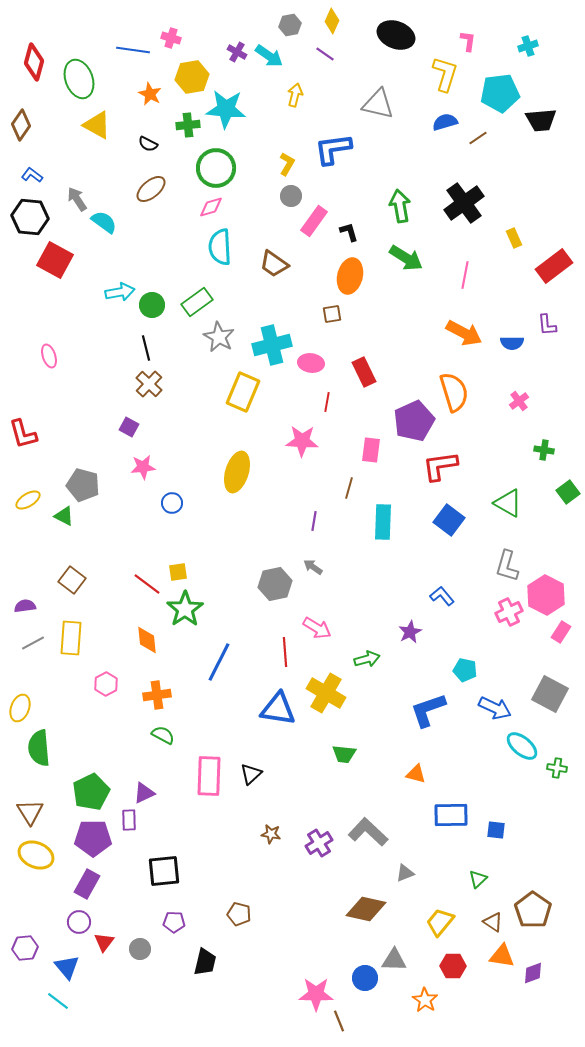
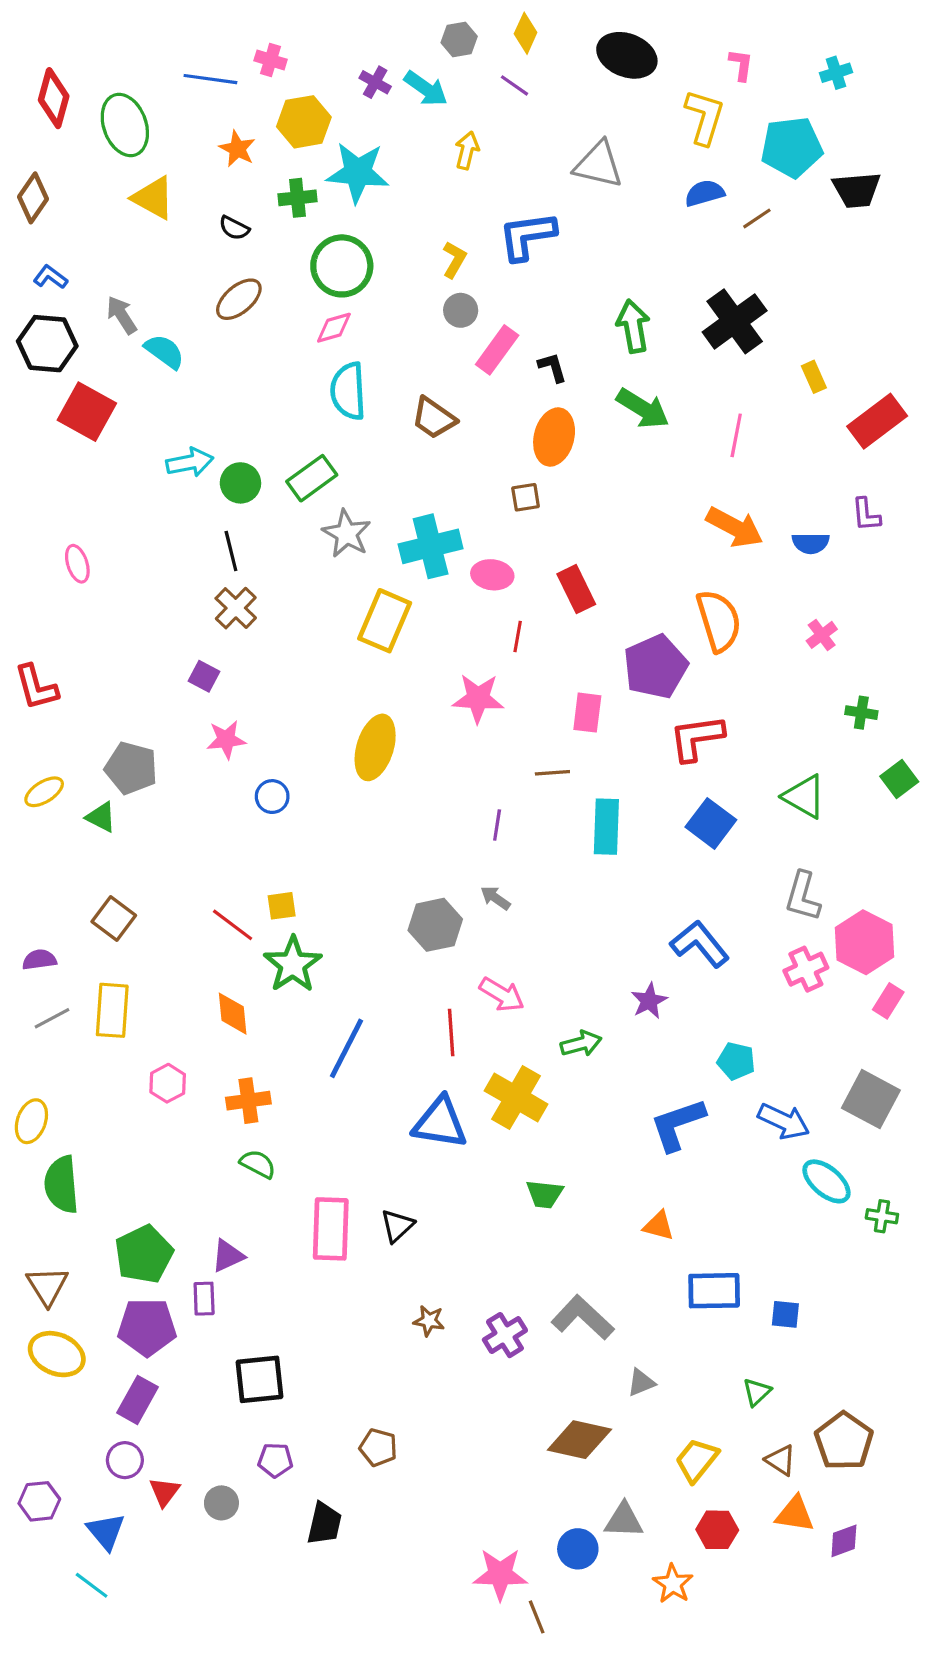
brown line: (349, 488) -> (552, 773), turned 70
blue L-shape: (442, 596) -> (700, 944), size x1.5

